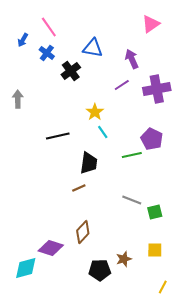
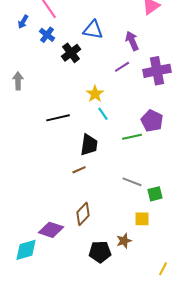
yellow square: (155, 250) -> (142, 219), moved

